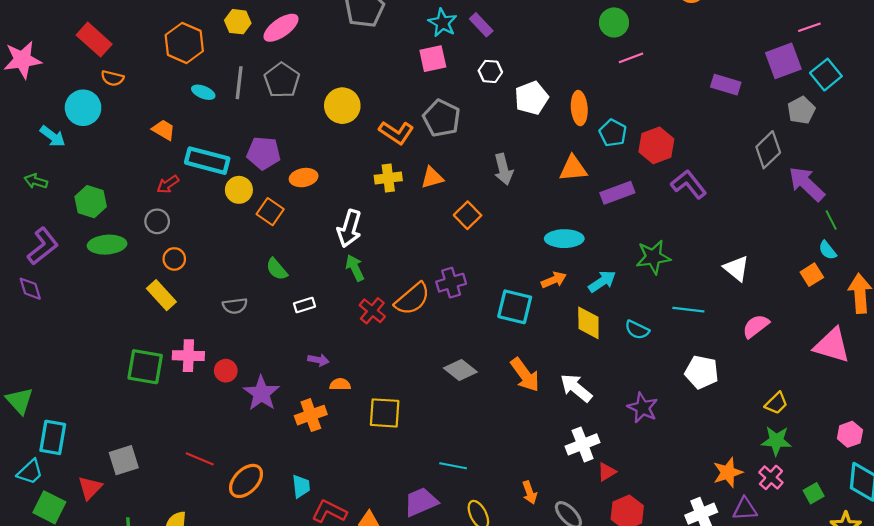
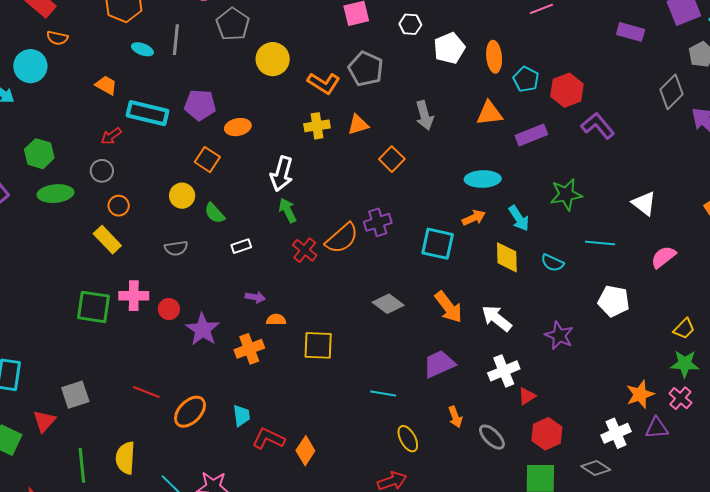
gray pentagon: (282, 80) -> (233, 24), moved
yellow circle: (239, 190) -> (182, 196), moved
cyan arrow: (602, 281) -> (519, 218), turned 92
purple trapezoid: (421, 502) -> (439, 364), moved

